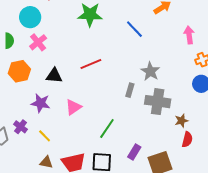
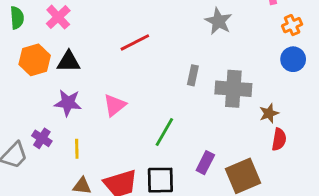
gray star: (150, 71) -> (218, 21), moved
black triangle: (54, 76) -> (69, 62), moved
yellow line: (45, 136) -> (77, 149), turned 48

